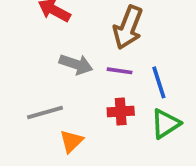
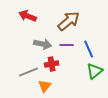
brown arrow: (128, 27) -> (69, 21), turned -145
red cross: (121, 112) -> (52, 64), moved

